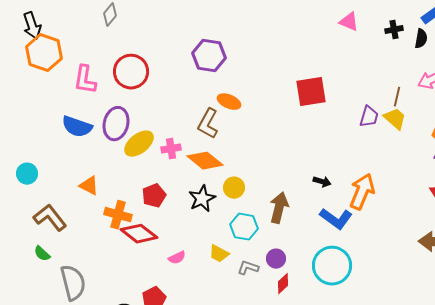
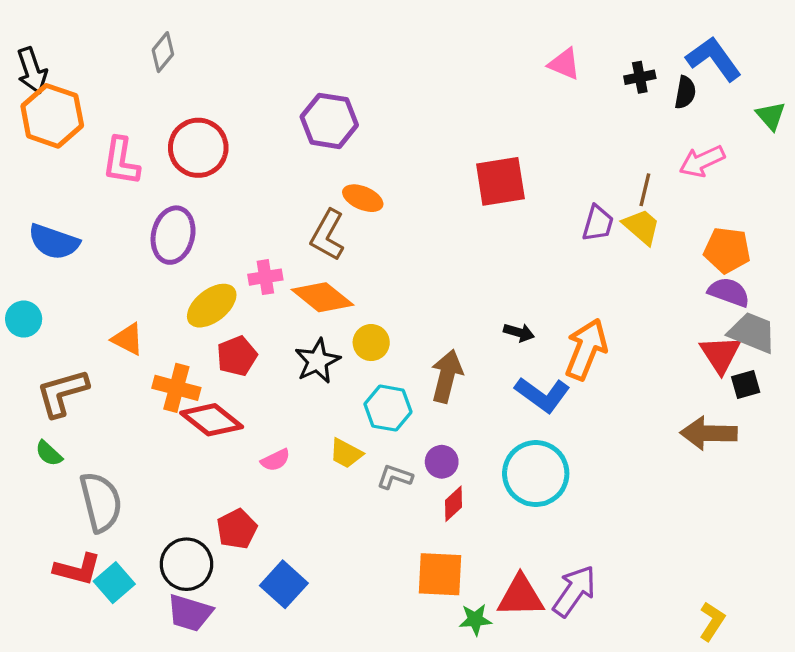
blue semicircle: (77, 127) -> (54, 242), moved
yellow ellipse: (139, 144) -> (212, 306), moved
brown L-shape: (50, 218) -> (62, 393), turned -68

